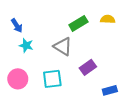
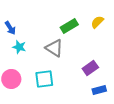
yellow semicircle: (108, 19) -> (97, 22), turned -48
purple rectangle: (88, 67) -> (90, 68), moved

